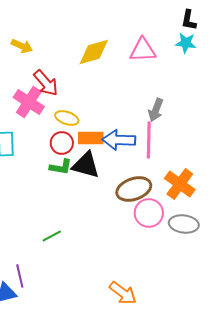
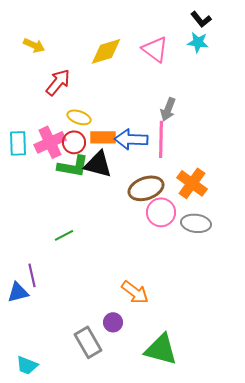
black L-shape: (189, 20) -> (201, 19), turned -50
pink triangle: (143, 50) -> (155, 49), turned 40
red arrow: (46, 83) -> (58, 82), turned -100
pink cross: (29, 102) -> (50, 142), moved, turned 32
green L-shape: (61, 167) -> (73, 166), size x1.4

